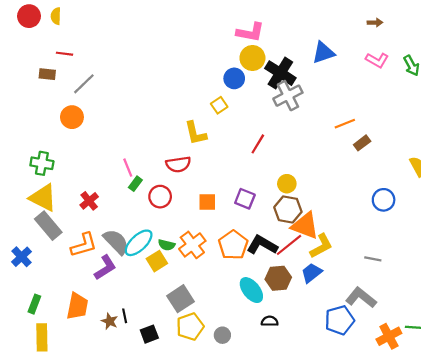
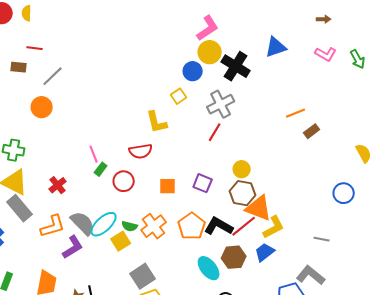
pink L-shape: (250, 32) -> (208, 28), turned -44
gray cross: (288, 96) -> (221, 104), moved
blue circle: (384, 200) -> (344, 193), moved

